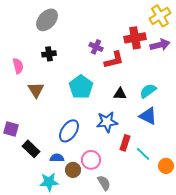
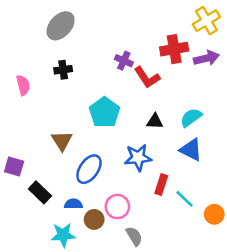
red L-shape: (114, 60) -> (147, 77), turned 70
brown triangle: (36, 90) -> (62, 141), moved

